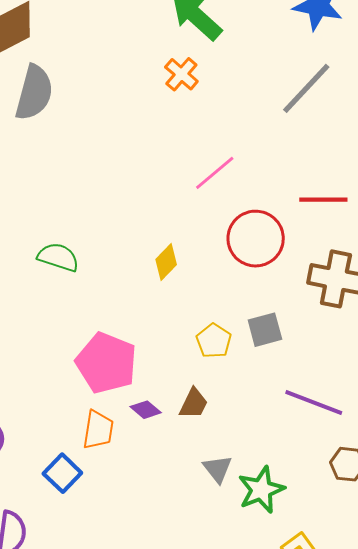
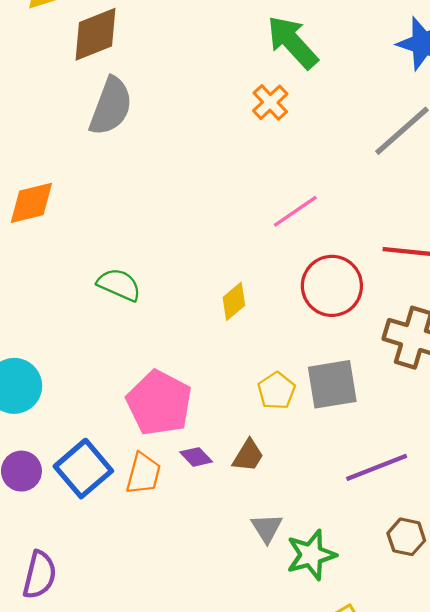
gray square: (265, 330) -> (332, 384), size x1.4
purple line: (314, 403) -> (377, 467), turned -48
blue square: (62, 473) -> (83, 469), moved, size x1.4

